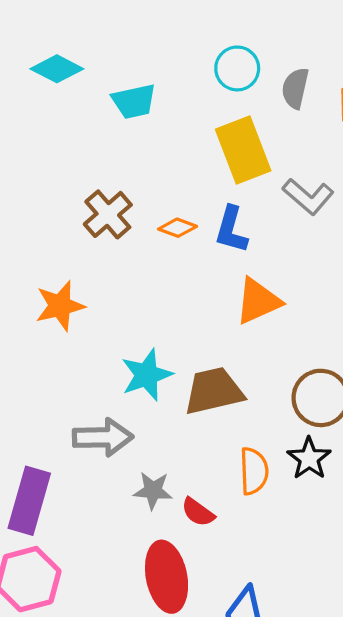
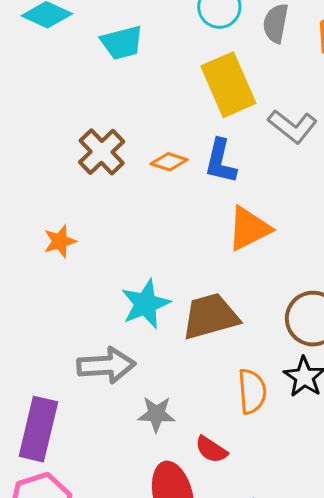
orange star: (60, 306) -> (60, 241), size x0.7
red semicircle: (198, 512) -> (211, 450), moved

